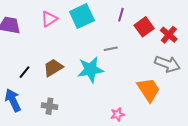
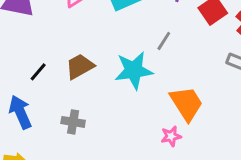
gray line: (111, 49) -> (164, 41), turned -48
orange trapezoid: (148, 90) -> (186, 103), moved

